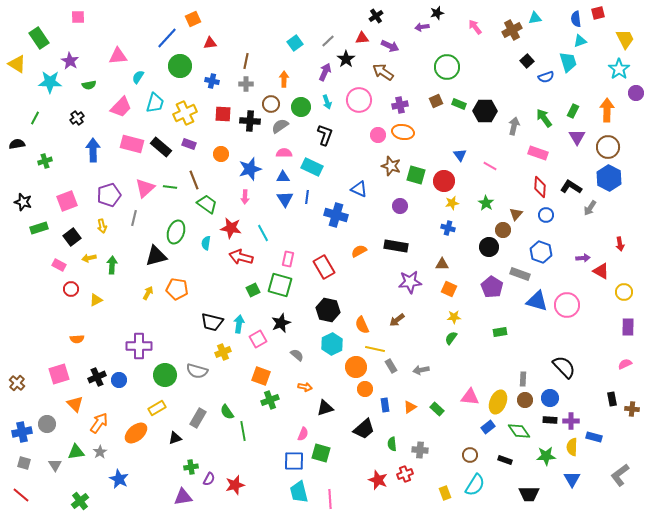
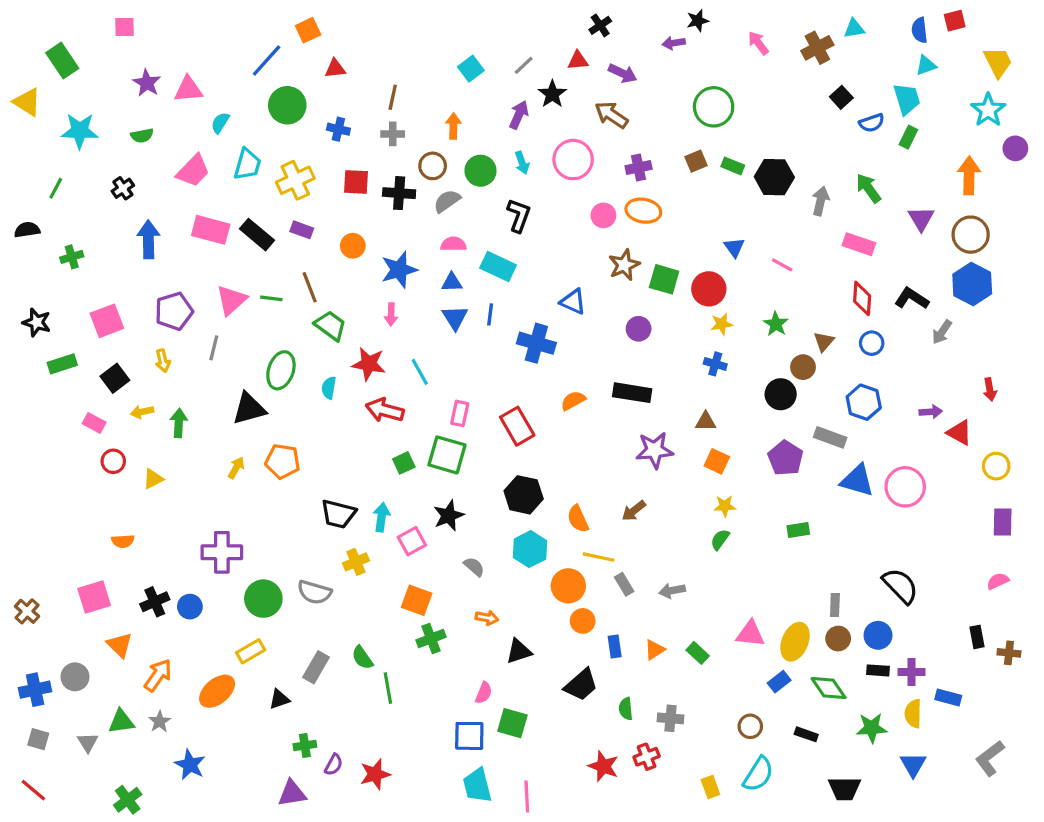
purple star: (70, 61) -> (147, 83), moved
green rectangle: (573, 111) -> (908, 137), moved
brown star: (391, 166) -> (624, 265), turned 30

